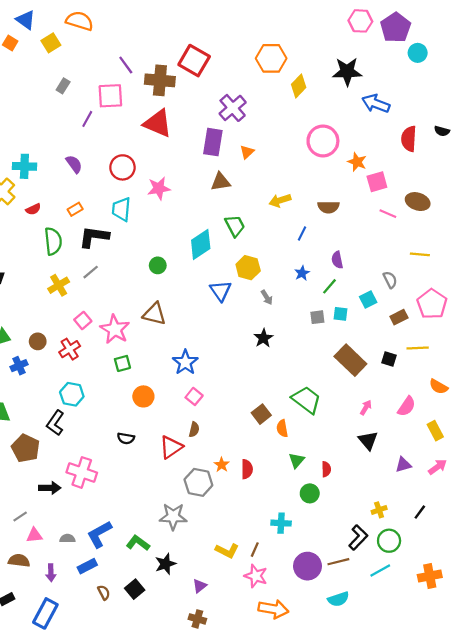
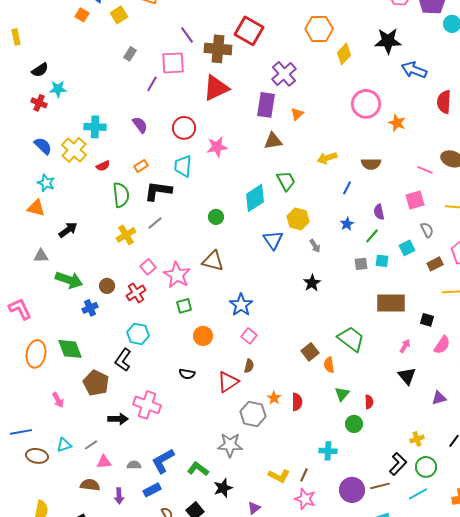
red triangle: (158, 123) -> (216, 88), turned -48
pink square: (377, 182) -> (415, 200), moved
black square: (389, 359) -> (427, 320), moved
brown rectangle: (350, 360) -> (391, 303), turned -44

